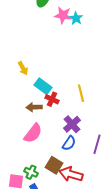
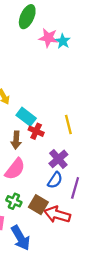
brown arrow: (34, 107) -> (16, 140), turned -84
purple line: (97, 144) -> (75, 188), moved
green cross: (31, 172) -> (14, 201), moved

